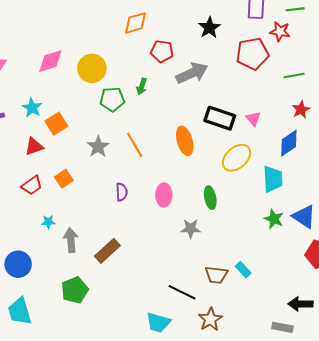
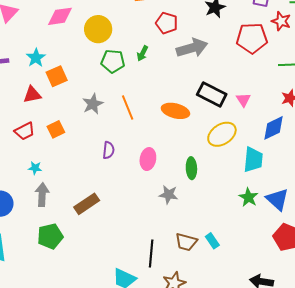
orange ellipse: (185, 141) -> (175, 111), turned -68
gray arrow: (71, 240) -> (42, 195), moved
black line: (182, 292) -> (151, 254), turned 60

